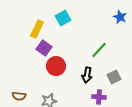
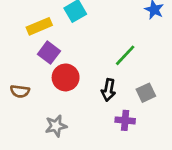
yellow rectangle: (37, 29) -> (39, 26), turned 42
brown semicircle: (19, 96) -> (20, 91), moved

